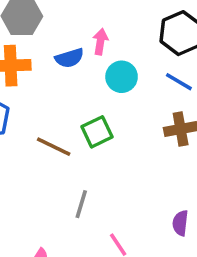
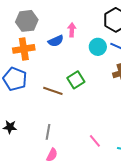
cyan circle: (122, 77) -> (98, 47), moved
gray line: (81, 204) -> (48, 132), moved

